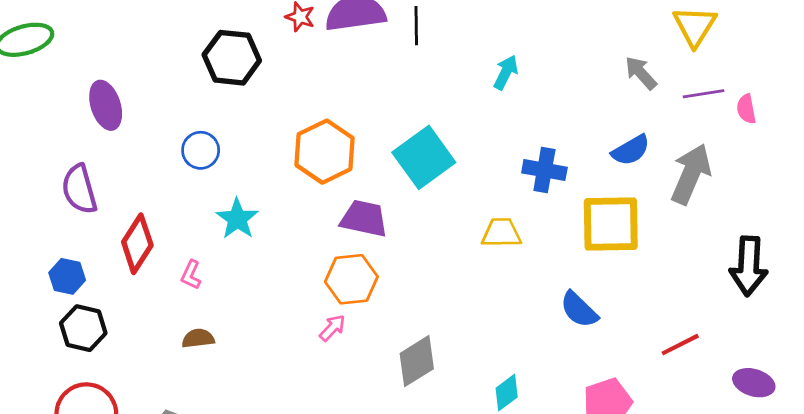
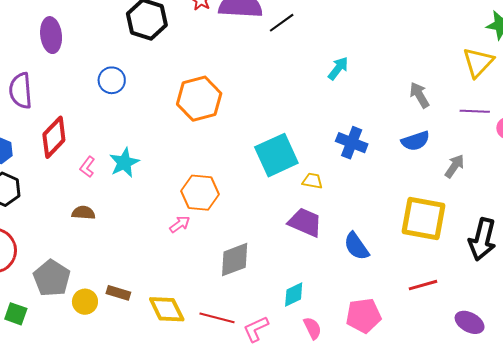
black line: (416, 26) -> (282, 23), turned 44
gray arrow: (641, 73) -> (419, 95), moved
cyan square: (424, 157) -> (276, 155), moved
gray arrow: (691, 174) -> (455, 166), size x0.6
cyan star: (237, 219) -> (124, 163), moved
purple trapezoid: (364, 219) -> (305, 222), moved
yellow square: (611, 224) -> (424, 219), moved
yellow trapezoid: (501, 233) -> (312, 181), size x0.7

